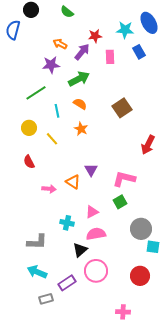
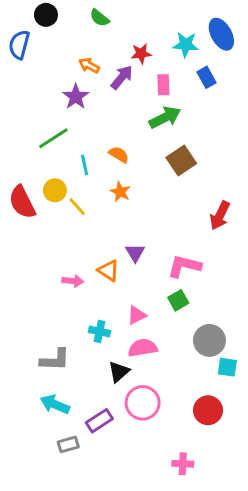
purple star: (51, 65) -> (76, 97), turned -30
green arrow: (79, 79) -> (165, 117), moved
yellow circle: (29, 128) -> (55, 190), moved
red semicircle: (29, 162) -> (22, 202), moved, size x1.6

